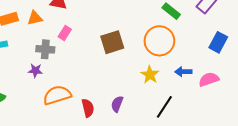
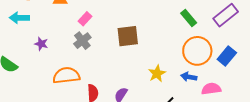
orange circle: (159, 41) -> (197, 51), moved
gray cross: (45, 49) -> (82, 41), moved, turned 36
purple star: (35, 71) -> (41, 44), moved

